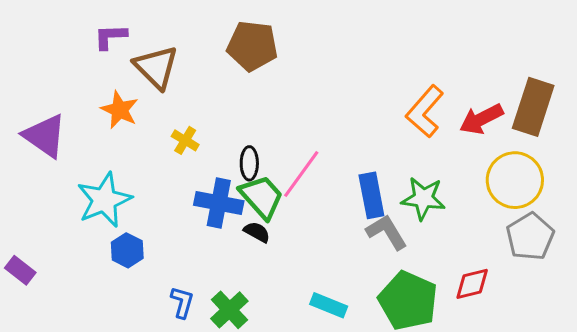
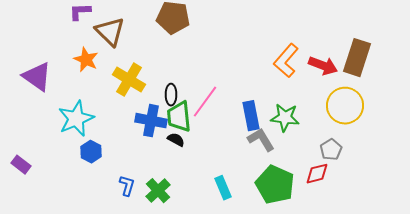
red arrow: (481, 119) -> (323, 66), turned -132
yellow cross: (185, 140) -> (129, 80), size x1.8
green trapezoid: (261, 197) -> (179, 117), turned -144
gray pentagon: (530, 237) -> (331, 150), moved, size x0.7
cyan rectangle: (329, 305) -> (223, 188), turned 45

